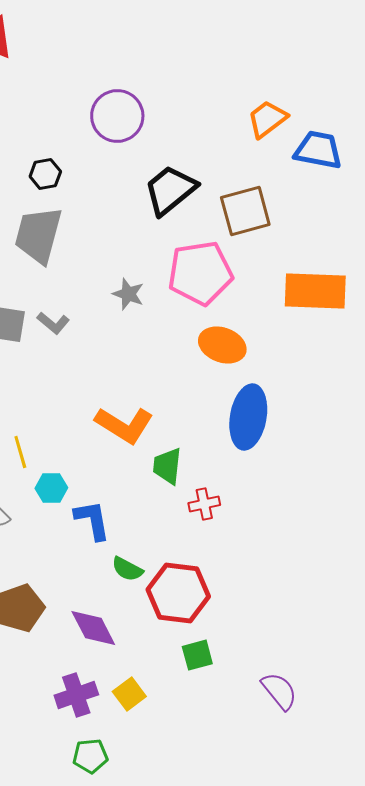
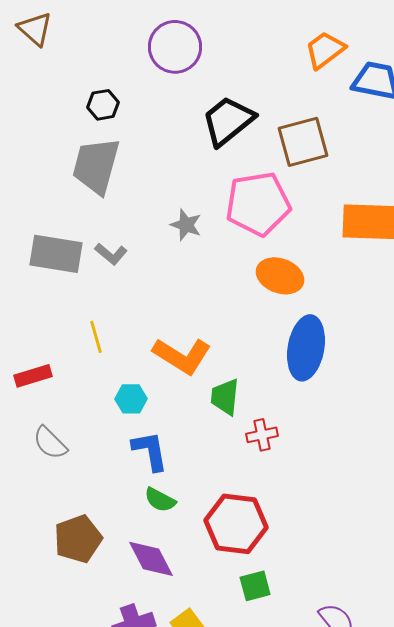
yellow line: (20, 452) -> (96, 337), moved
cyan hexagon: (51, 488) -> (131, 399), moved
green semicircle: (127, 569) -> (160, 500), moved

